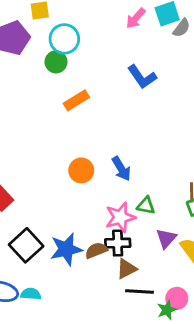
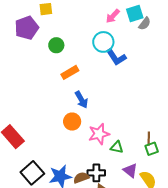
cyan circle: (64, 39) -> (103, 42), moved
blue arrow: (121, 169) -> (81, 100), moved
pink star: (120, 217) -> (99, 134), moved
purple triangle: (166, 238) -> (130, 170), turned -35

